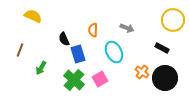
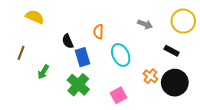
gray arrow: (127, 28) -> (145, 24), moved
pink square: (100, 79) -> (119, 95), moved

